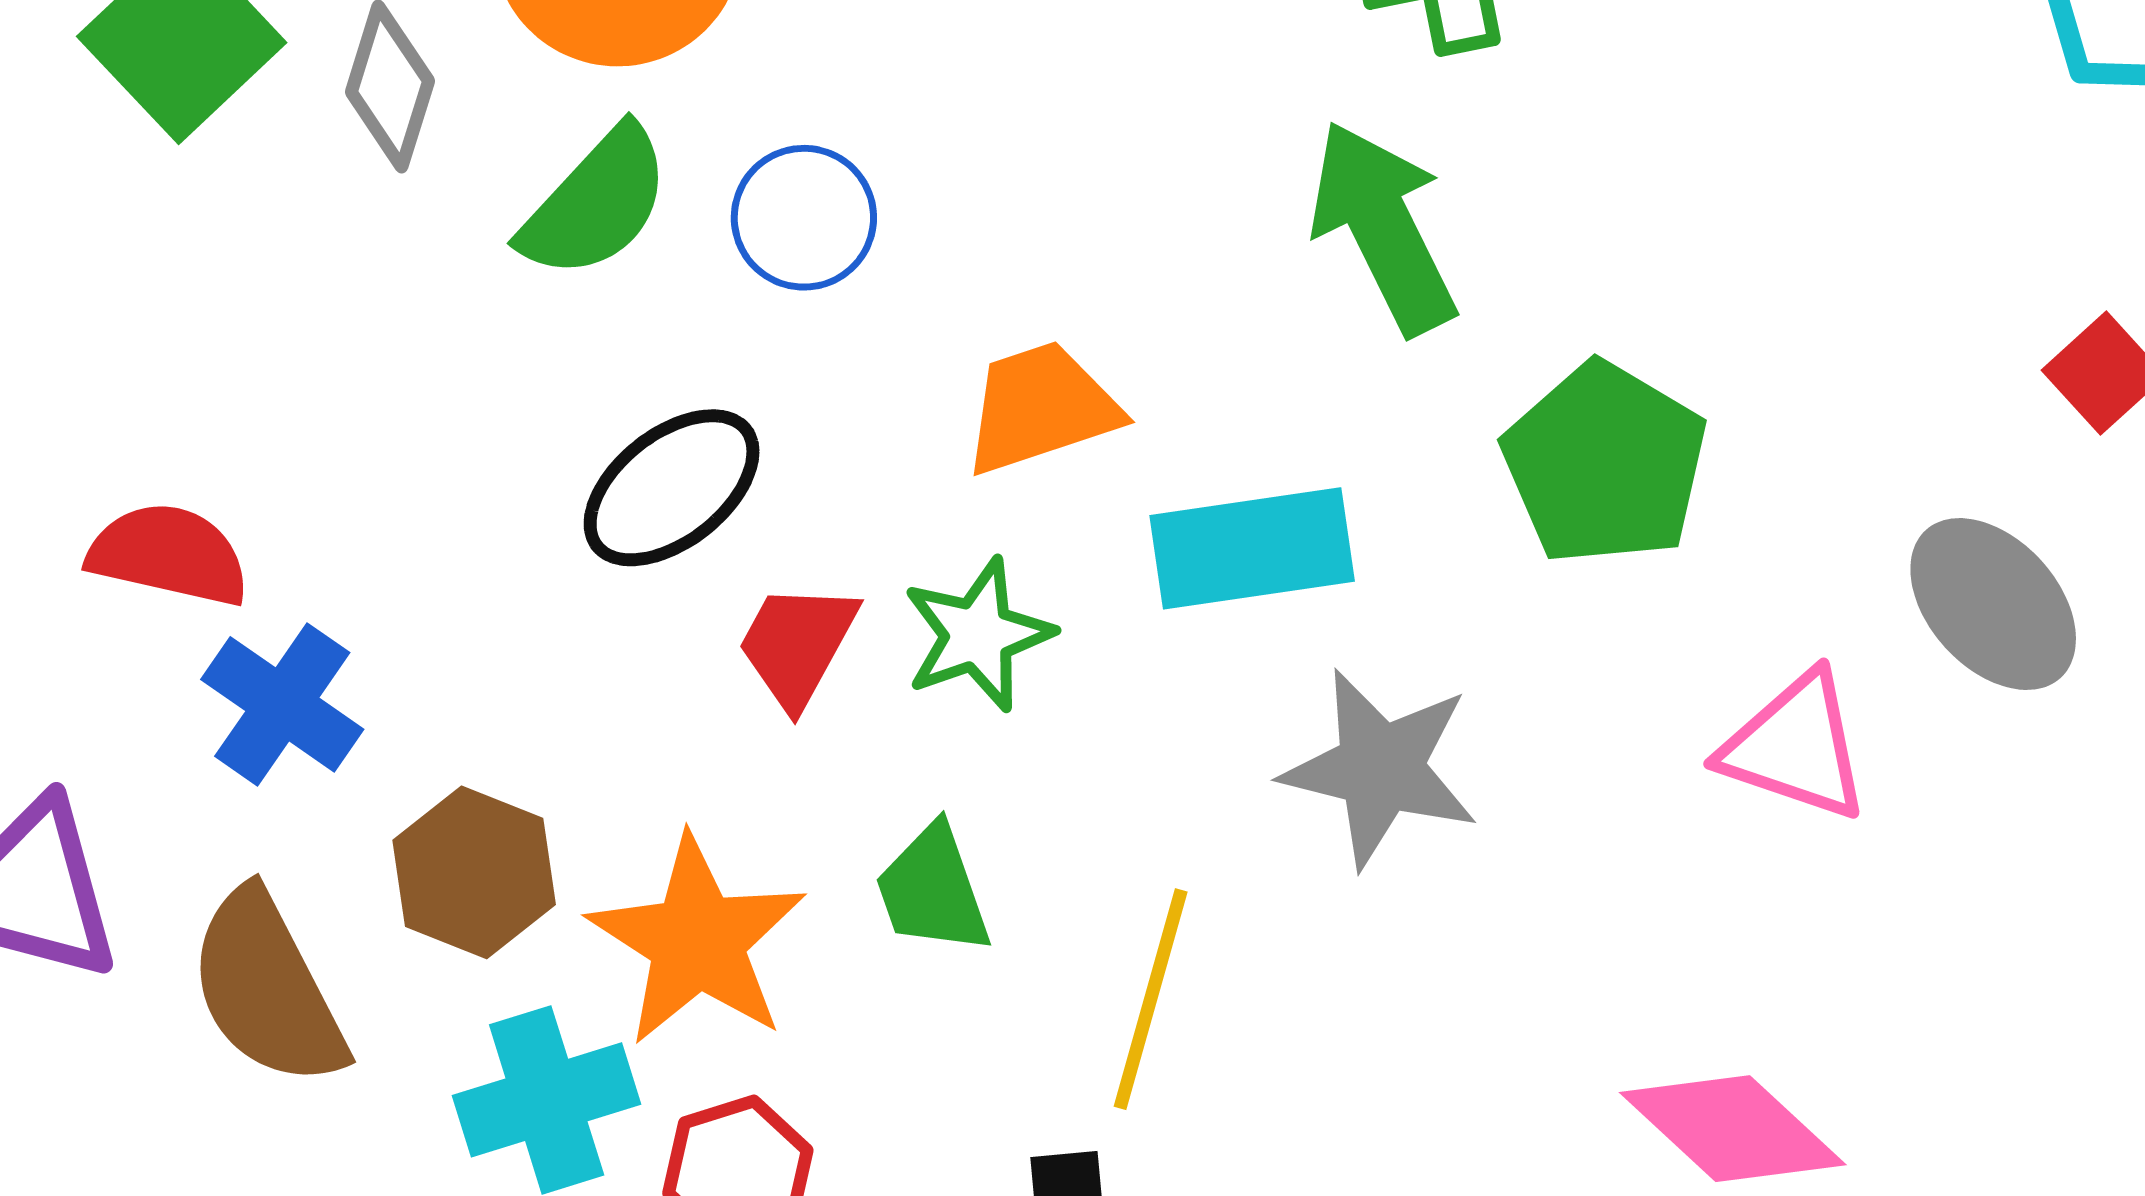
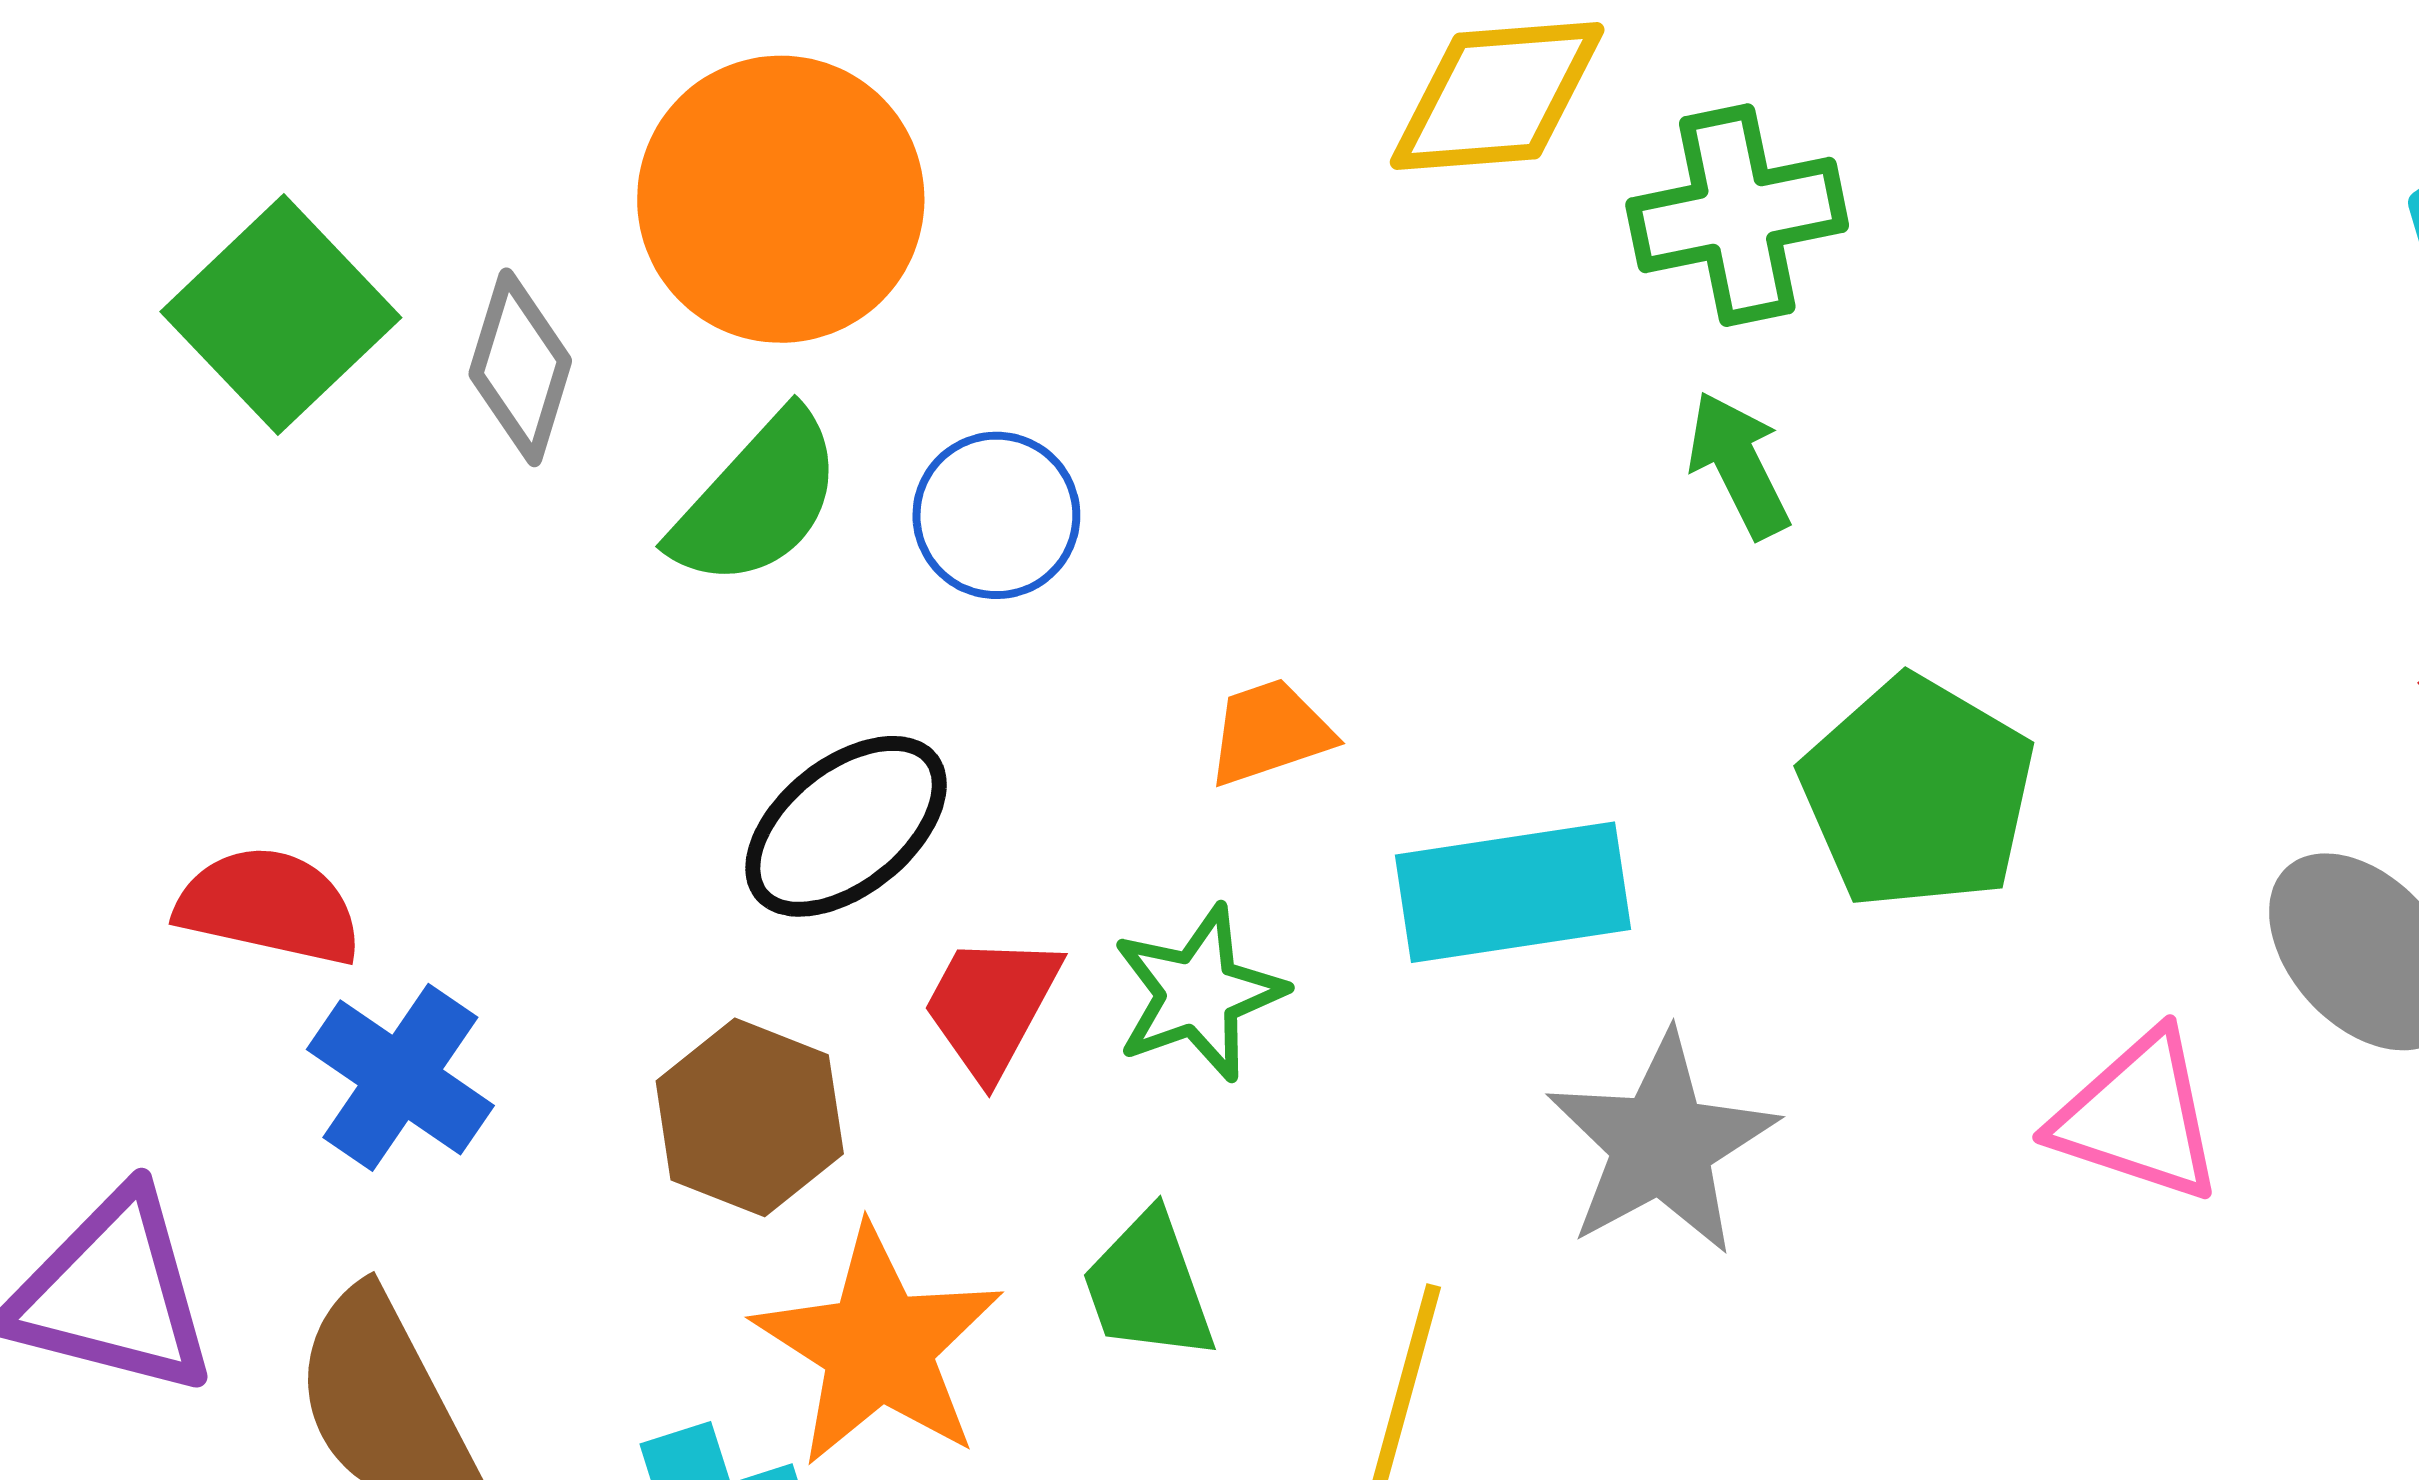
green arrow: (1383, 227) -> (1739, 465), moved, size x0.6
orange trapezoid: (1041, 408) -> (1270, 732), size x0.7
gray star: (1380, 768) -> (1662, 1144), turned 30
brown hexagon: (474, 872) -> (750, 1117), moved

